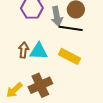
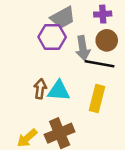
yellow rectangle: (70, 56) -> (97, 98), turned 75

